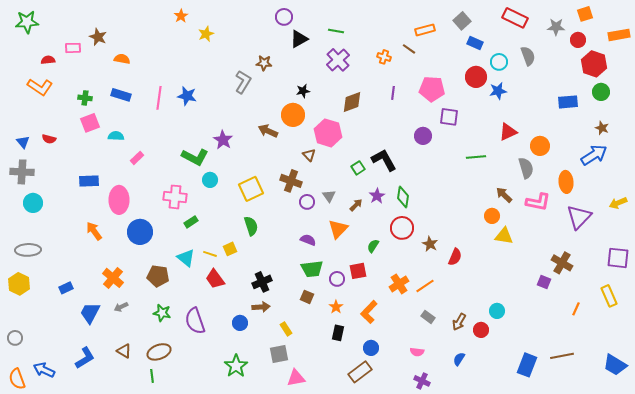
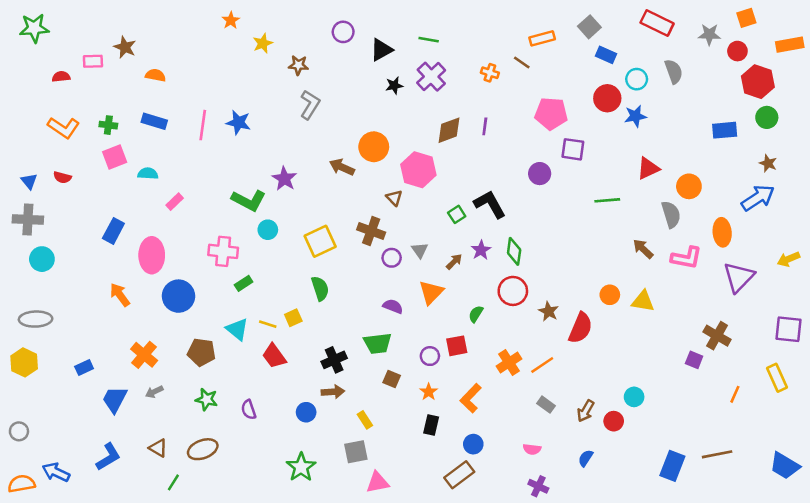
purple circle: (284, 17) -> (343, 32), moved
brown star: (264, 63) -> (298, 65), moved
orange L-shape: (40, 87) -> (64, 128), moved
black star: (303, 91) -> (394, 86), moved
purple line: (393, 93) -> (485, 126), moved
blue rectangle: (89, 181) -> (113, 231), turned -60
orange circle: (492, 216) -> (610, 295), moved
red semicircle: (455, 257) -> (580, 328), size x1.4
green trapezoid: (312, 269) -> (378, 343), moved
purple semicircle: (195, 321) -> (249, 410), size x0.6
green line: (152, 376) -> (173, 482), moved, turned 40
orange semicircle: (17, 379) -> (22, 484), turned 100

